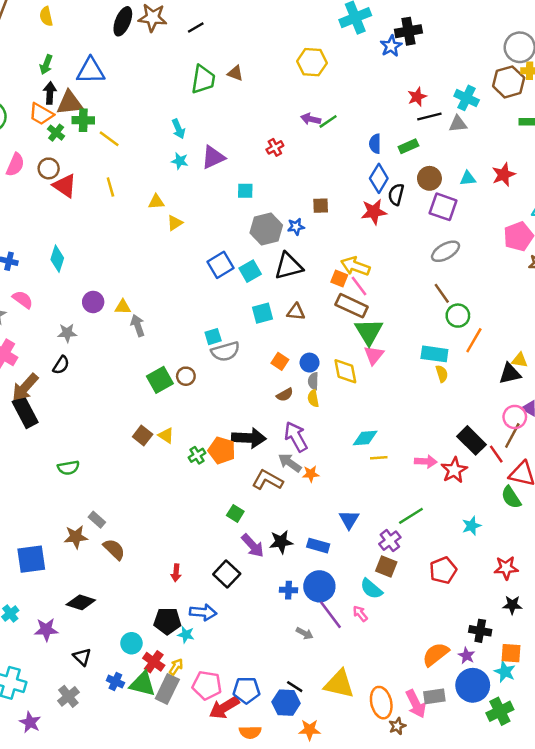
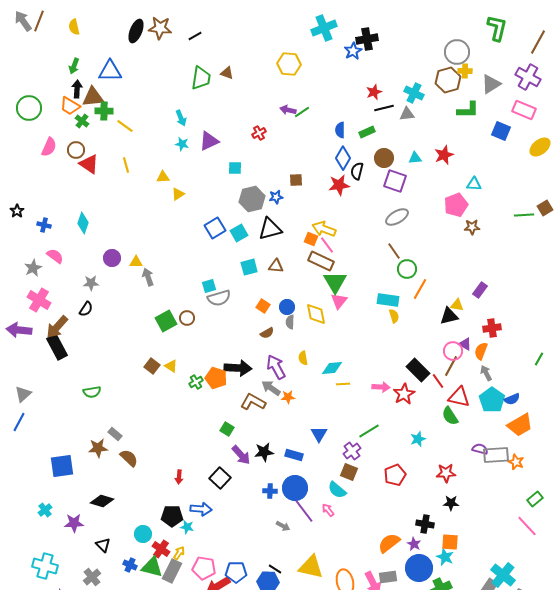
yellow semicircle: (313, 398) -> (303, 358), moved

